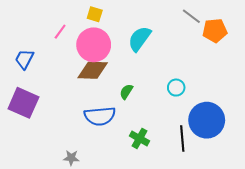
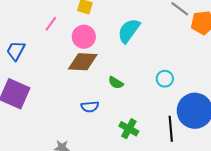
pink circle: (94, 45) -> (84, 37), size x0.7
green semicircle: (126, 92) -> (116, 83), turned -91
blue semicircle: (100, 116) -> (90, 107), size x0.6

